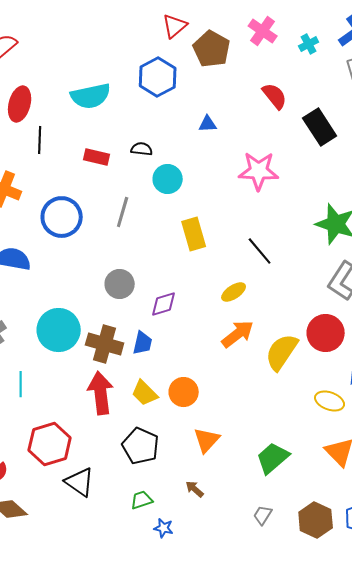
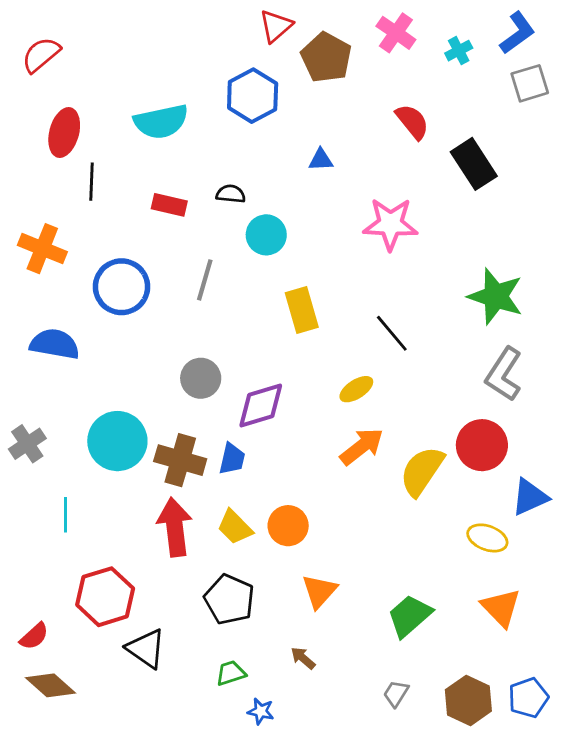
purple diamond: (164, 304) -> (261, 406), size x1.4

